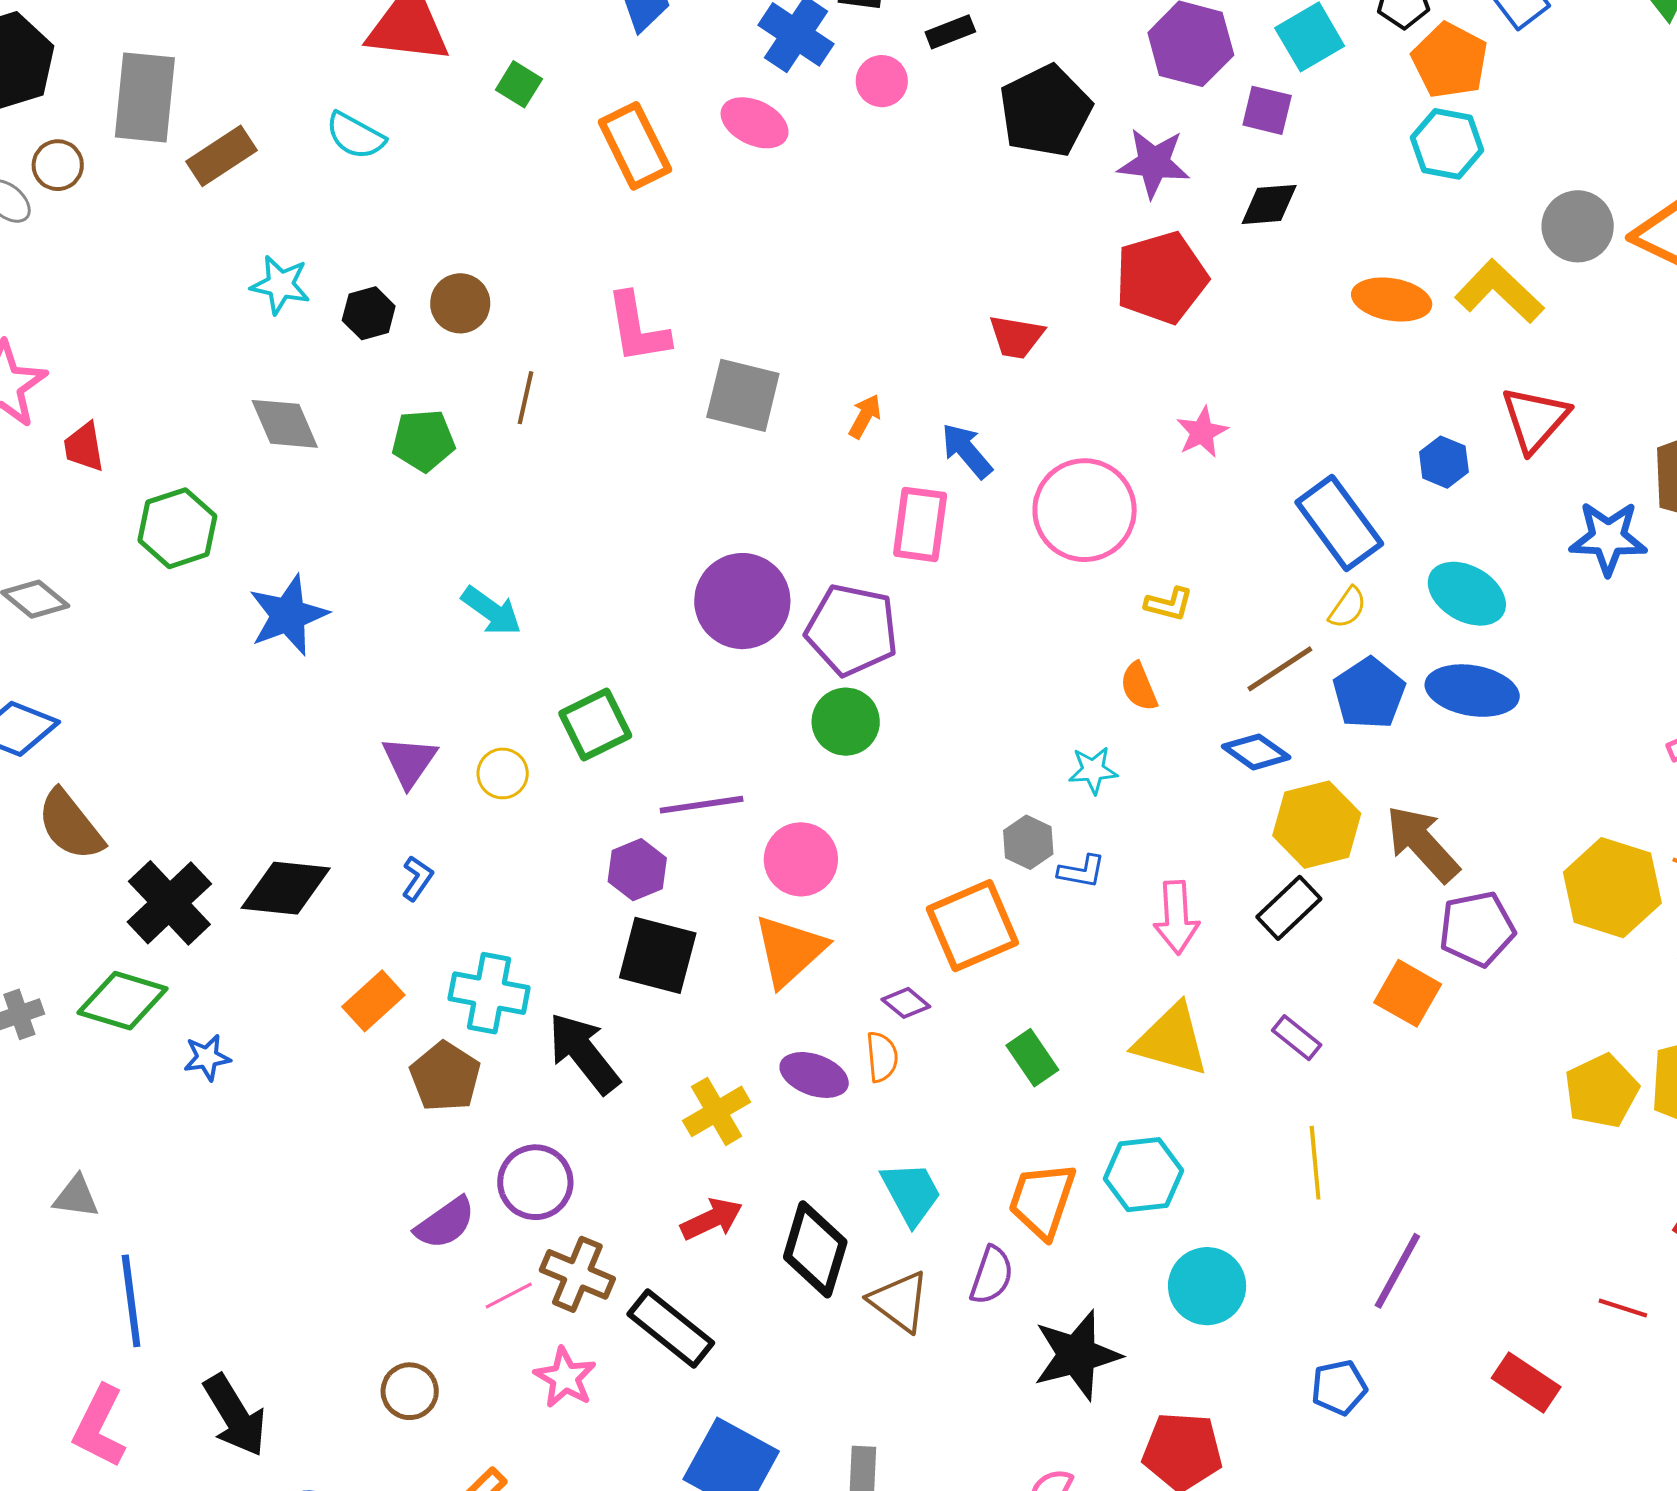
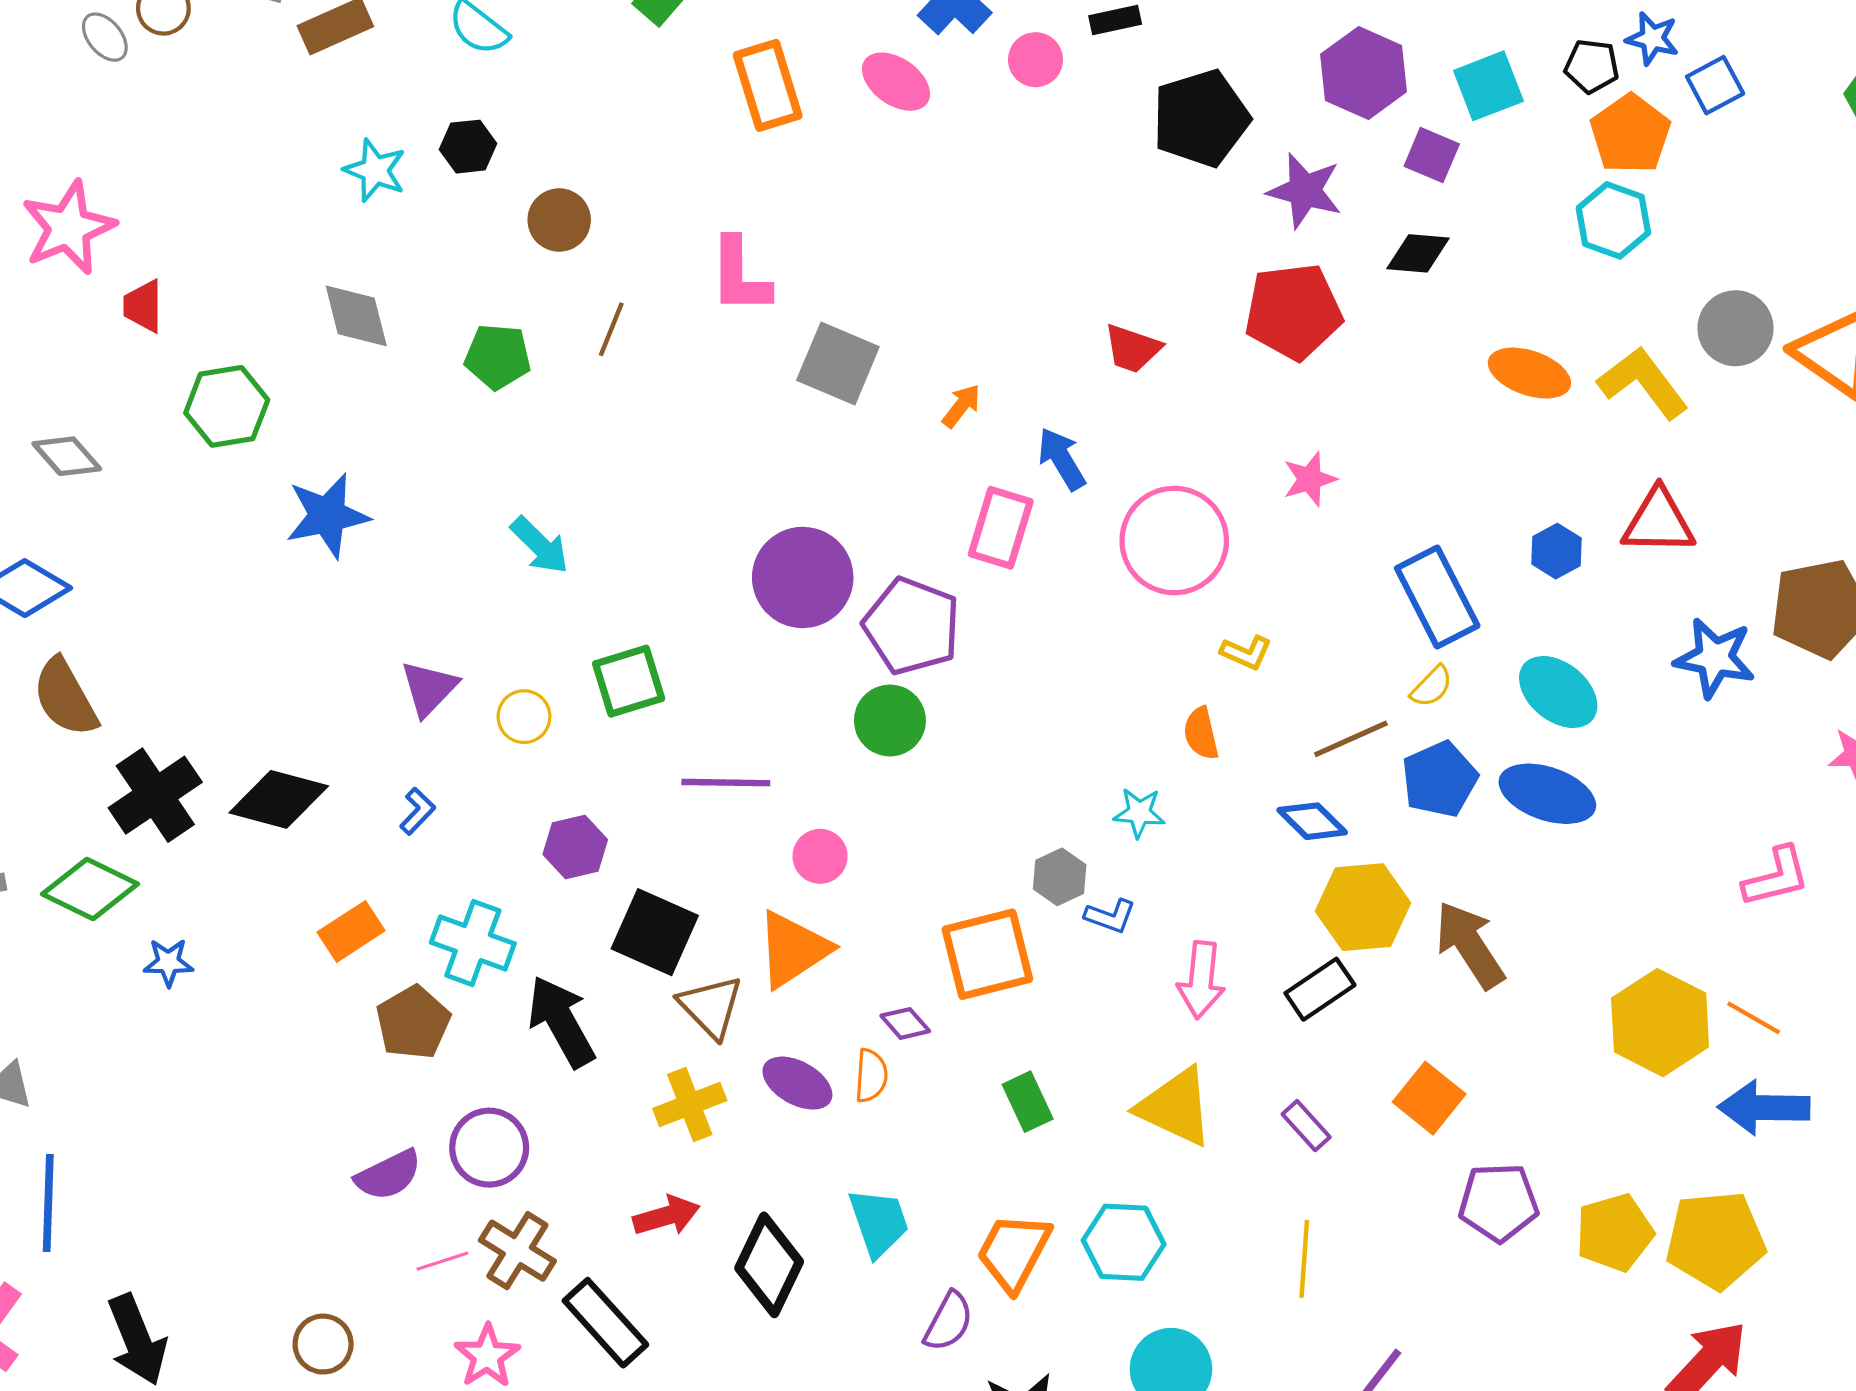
black hexagon: (369, 313) -> (468, 147), moved
red triangle: (1535, 419) -> (1659, 522), turned 40
pink circle: (801, 859) -> (820, 856), size x0.7
purple hexagon: (637, 870) -> (575, 847), moved
purple pentagon: (1477, 929) -> (1499, 1202), moved
brown triangle: (899, 1301) -> (711, 1007), moved

